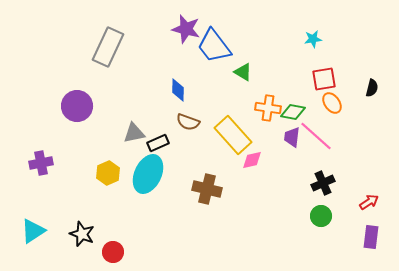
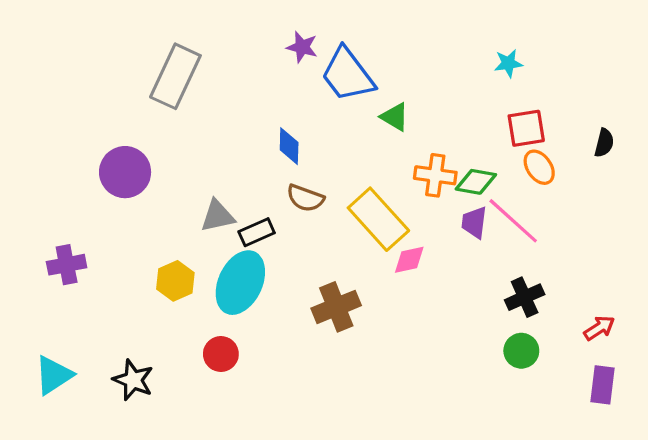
purple star: (186, 29) -> (302, 47), size x0.7
brown cross: (207, 189) -> (336, 307), turned -36
red circle: (113, 252) -> (221, 354), moved

